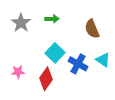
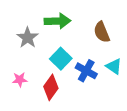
green arrow: (52, 19) -> (57, 21), size x1.6
gray star: (21, 23) -> (28, 38), moved

